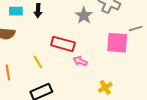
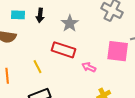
gray star: (84, 15) -> (70, 23), moved
pink arrow: (80, 61) -> (89, 67), moved

